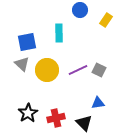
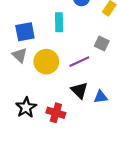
gray square: (99, 70) -> (102, 43), moved
red cross: (56, 118) -> (56, 113), turned 30
black triangle: (84, 123) -> (79, 90), moved

